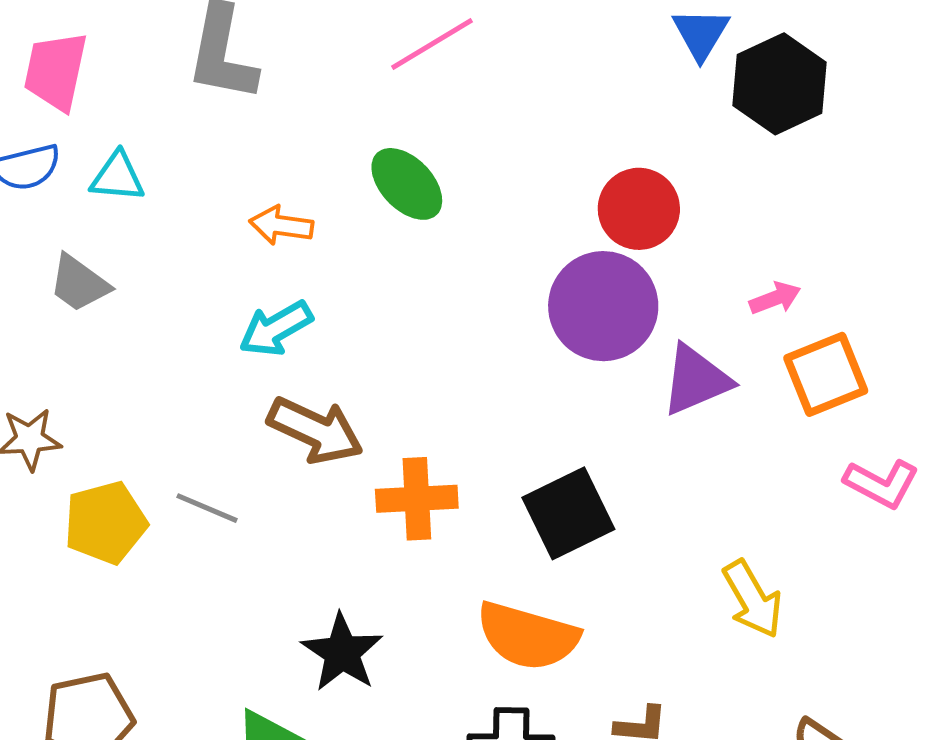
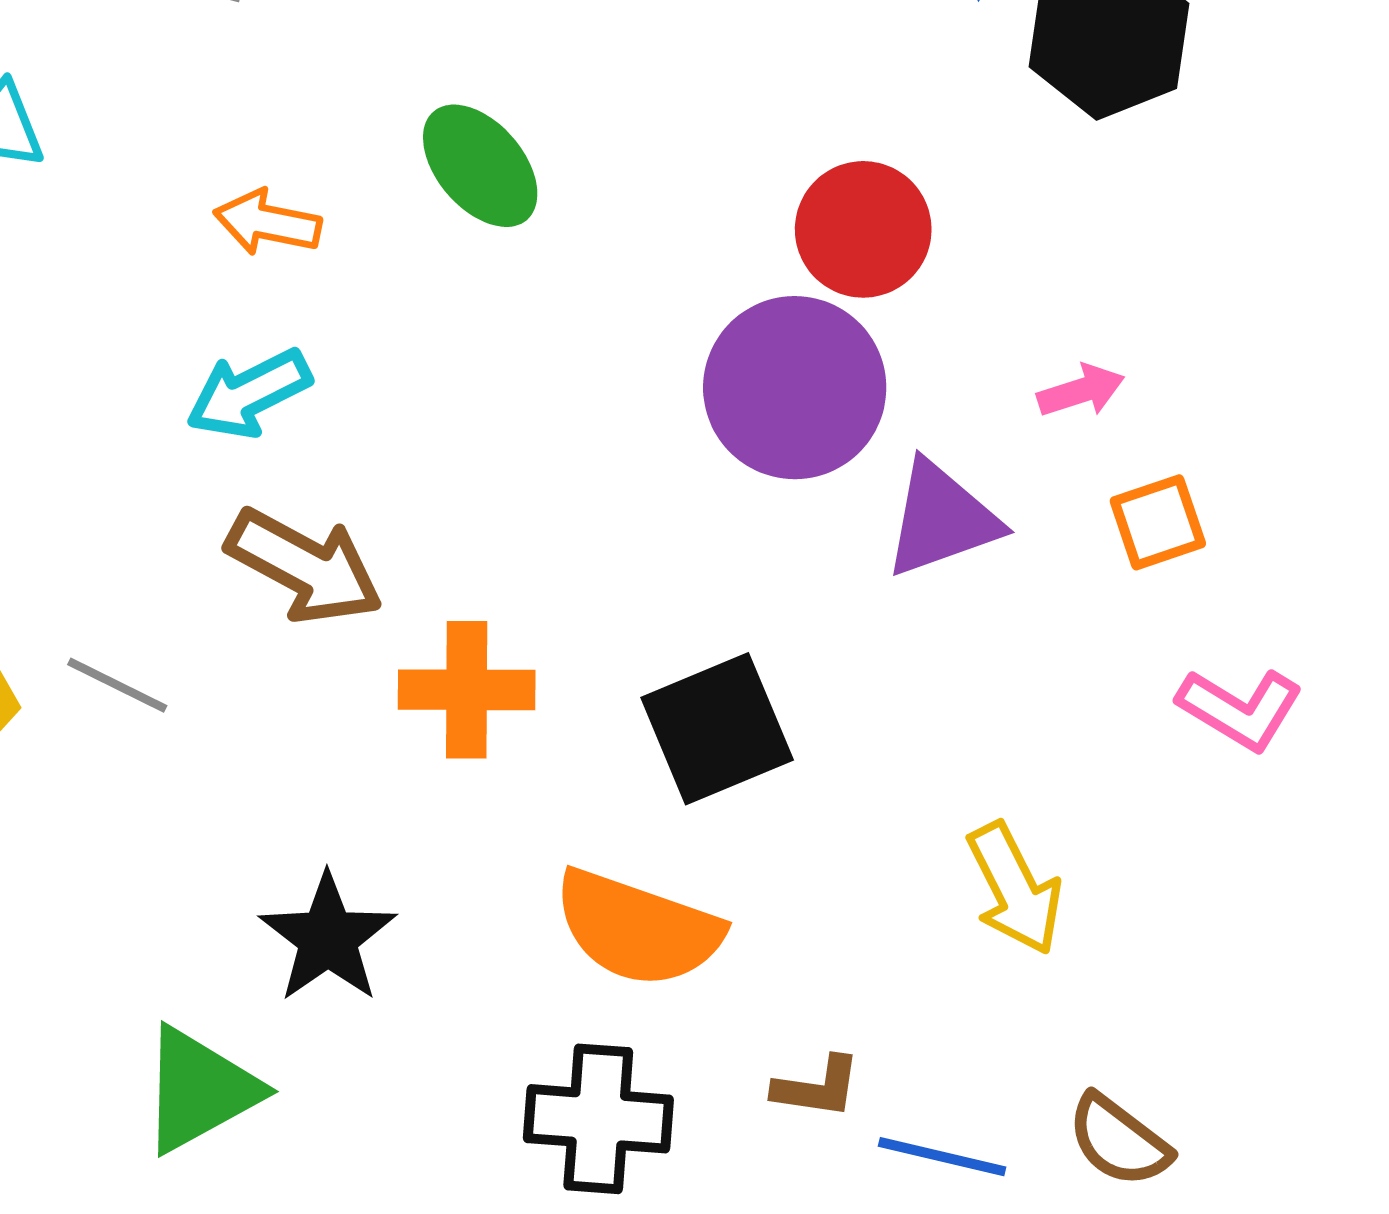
orange square: (826, 374) -> (1158, 522), size x0.7

